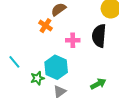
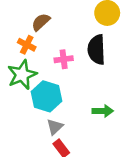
green star: (37, 78) -> (22, 75), moved, size x1.6
green arrow: (98, 84) -> (103, 111), turned 35

